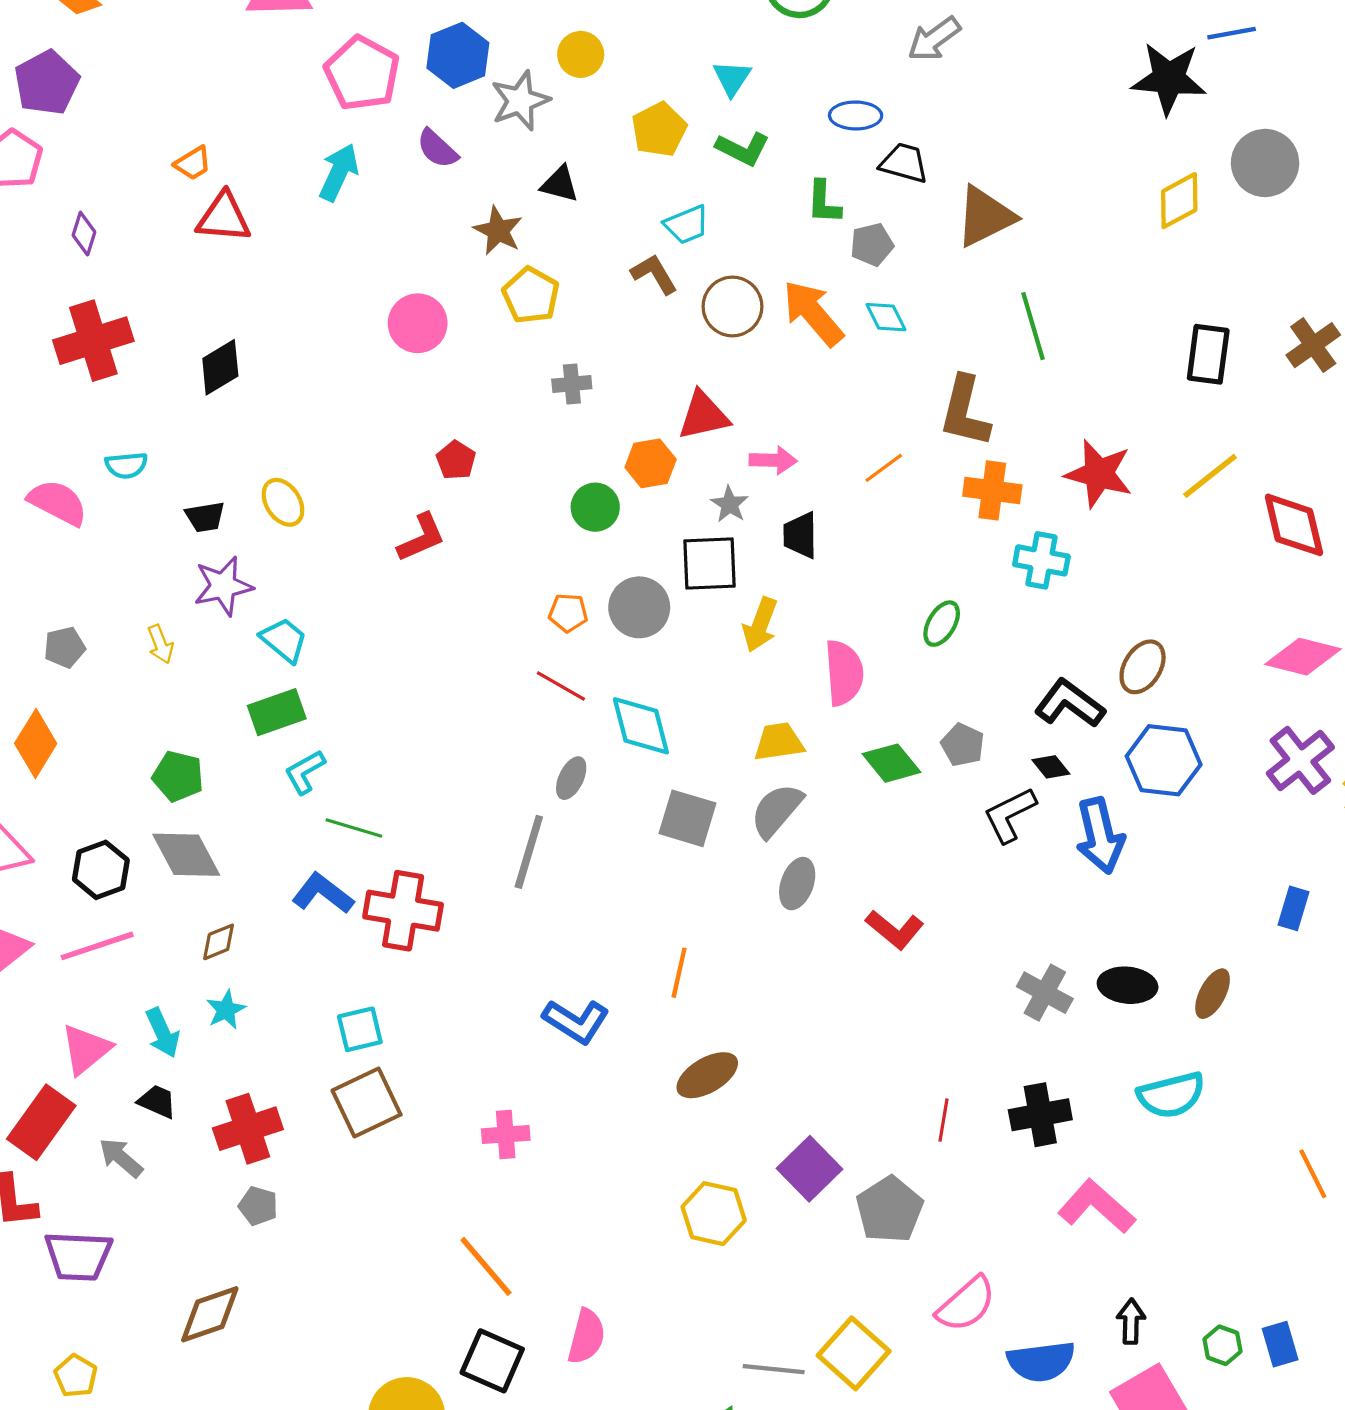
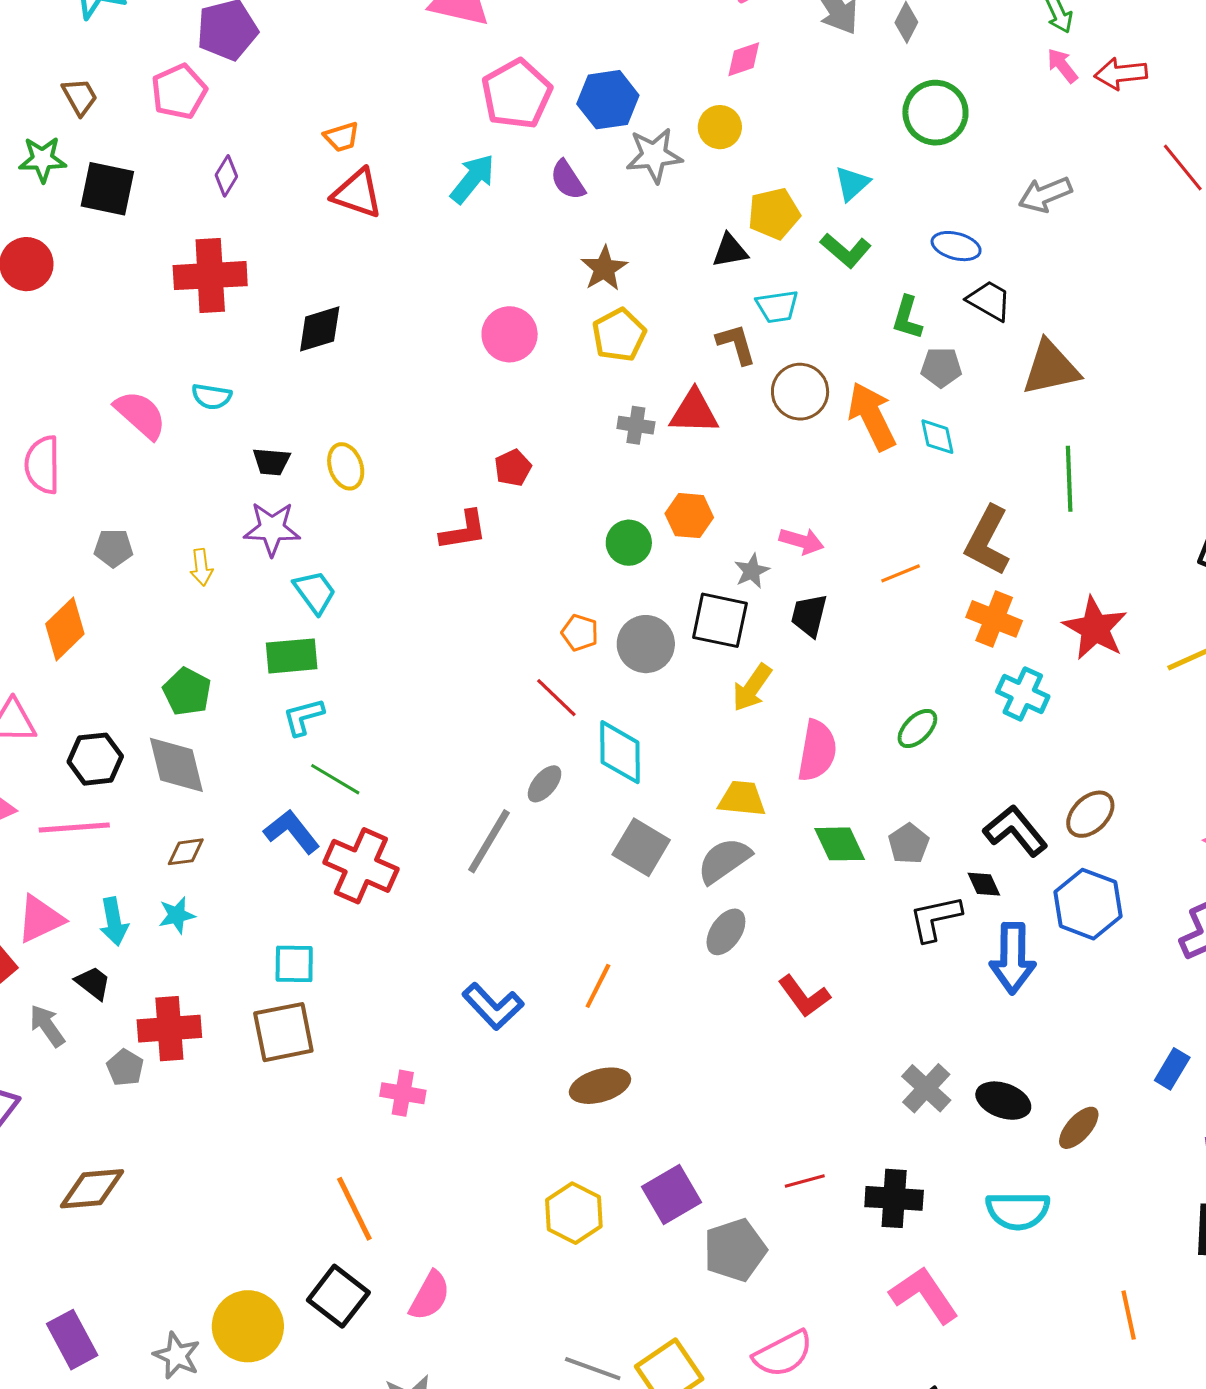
black triangle: (560, 184) -> (730, 251), moved, turned -39
red triangle: (703, 416) -> (694, 412), moved
red line: (944, 1120) -> (805, 1181), turned 51
gray pentagon: (258, 1206) -> (125, 1068), moved

